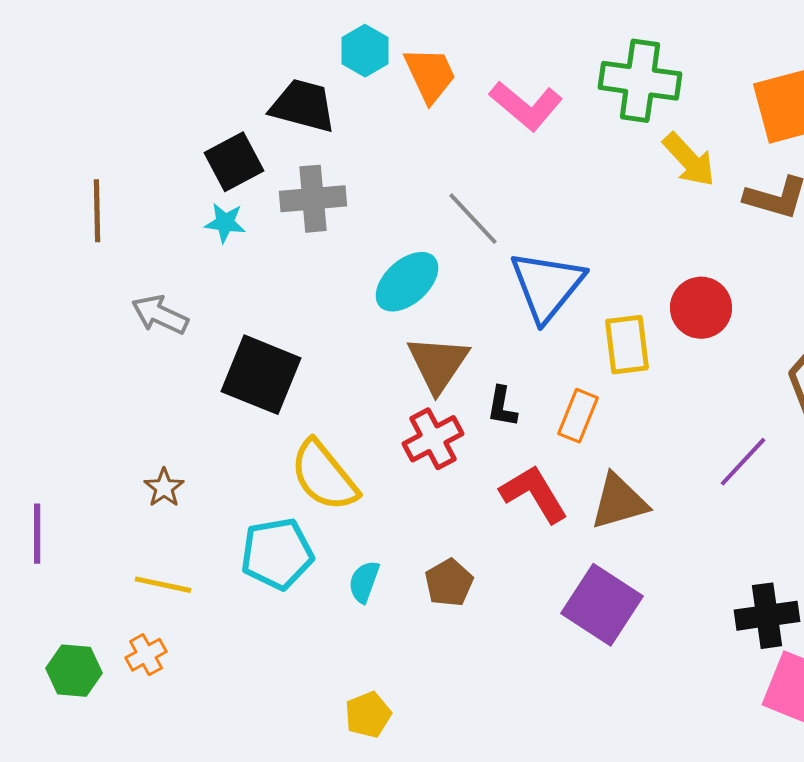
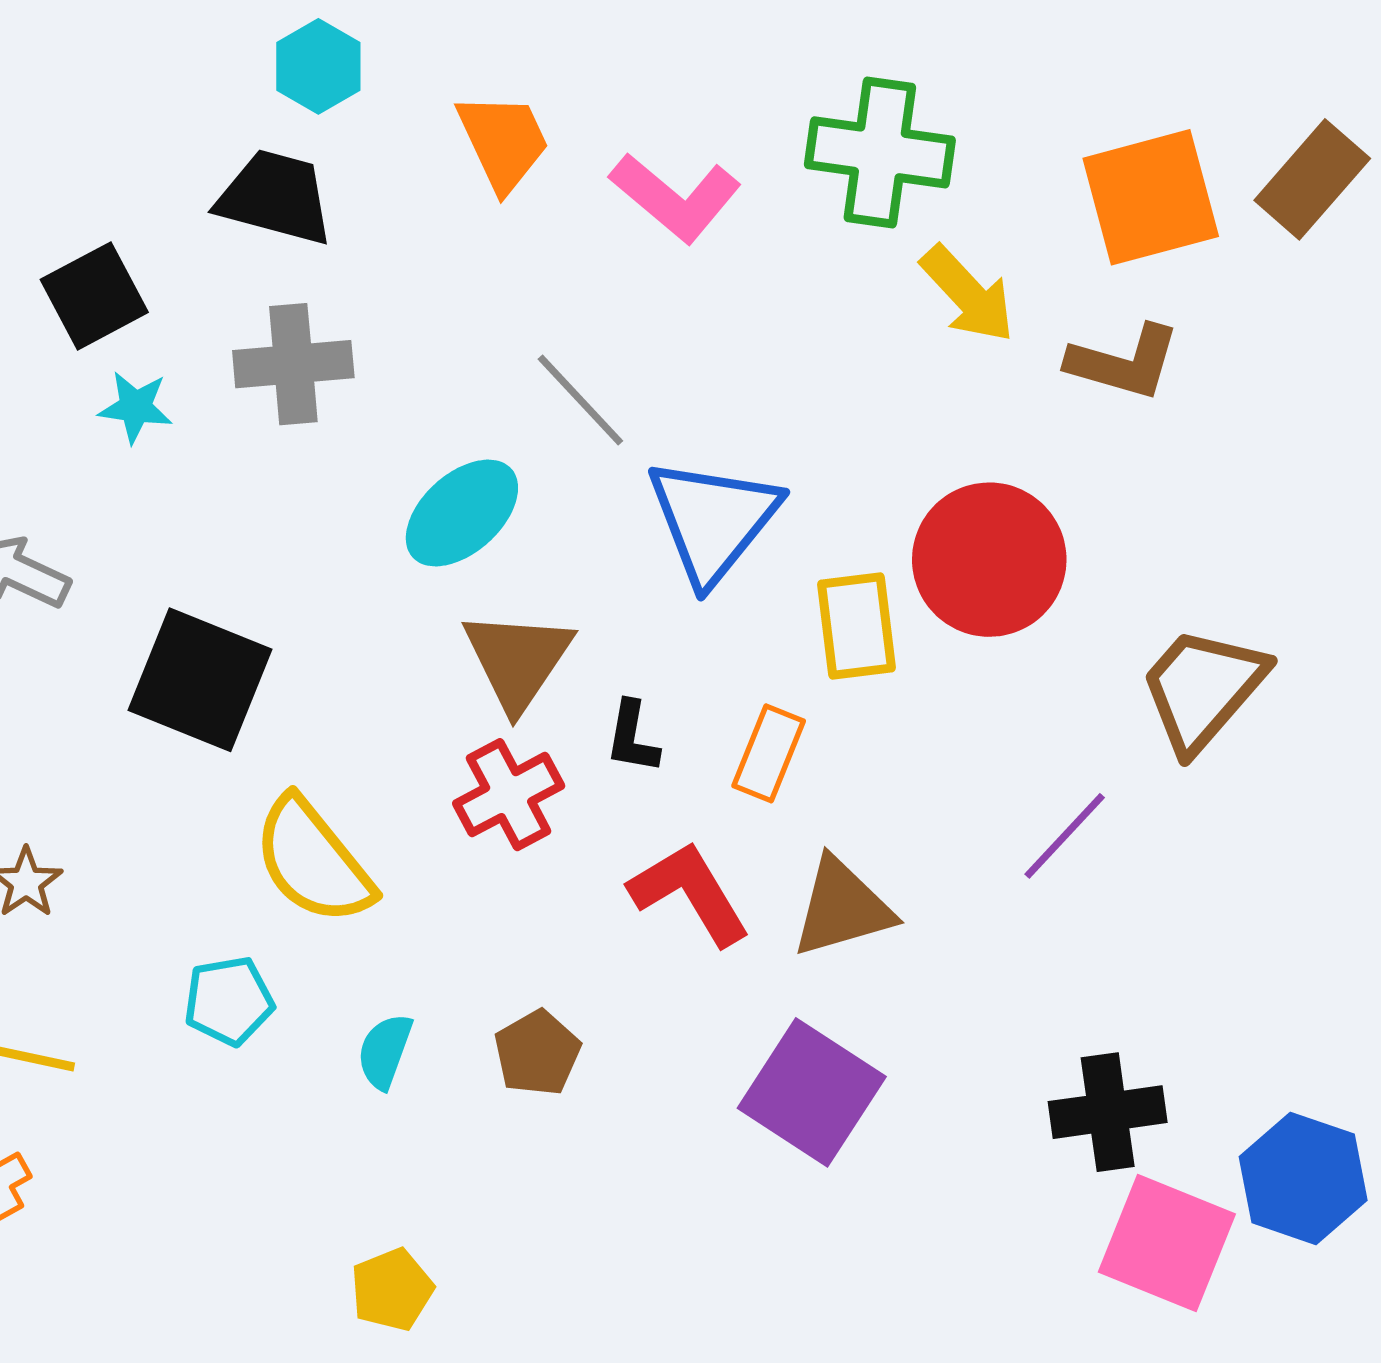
cyan hexagon: (365, 51) -> (318, 66), moved
black square: (234, 162) -> (94, 296), moved
red circle: (701, 308) -> (989, 560), size x1.4
cyan pentagon: (277, 554) -> (229, 1001), size x0.7

